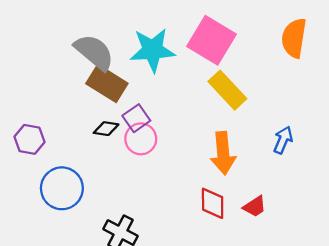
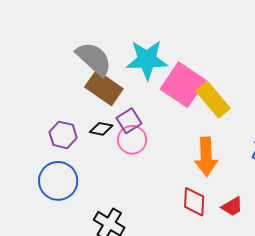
pink square: (211, 40) -> (183, 85), moved
purple hexagon: (29, 139) -> (63, 135), moved

